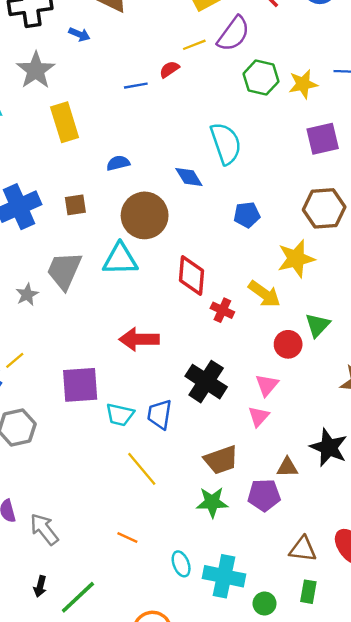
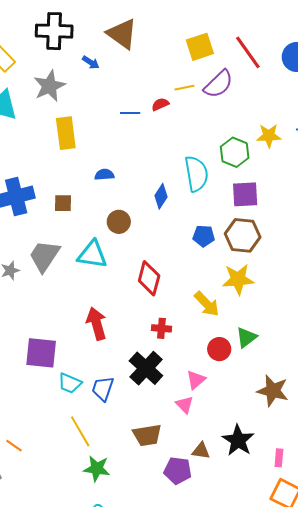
green hexagon: (261, 78) -> (235, 152), moved
purple square: (323, 139) -> (245, 194), moved
blue diamond: (189, 177) -> (161, 196), turned 55
brown hexagon: (324, 208) -> (243, 235), moved
brown circle: (145, 215) -> (119, 222), size x0.6
red cross: (222, 310) -> (161, 328), moved, turned -30
red arrow: (139, 339) -> (97, 324), turned 64
pink triangle: (259, 416) -> (185, 405), turned -36
green star: (212, 502) -> (97, 469), moved
orange line: (127, 538) -> (14, 446), moved

